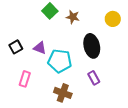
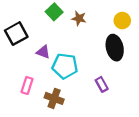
black ellipse: (92, 46) -> (115, 48), moved
black square: (16, 47) -> (16, 34), moved, size x1.5
brown cross: (63, 93) -> (54, 98), moved

